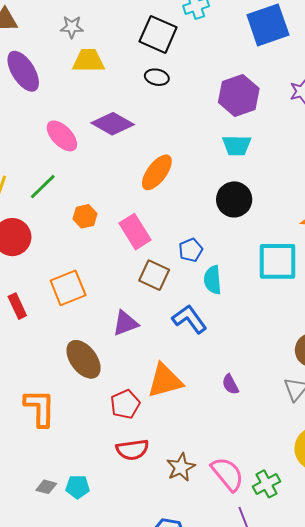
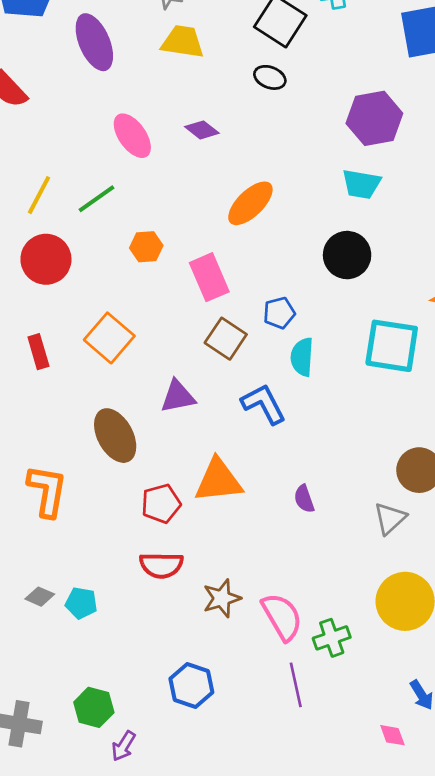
purple diamond: (113, 124) -> (202, 130), size x0.6
orange square: (68, 288) -> (109, 338), turned -36

